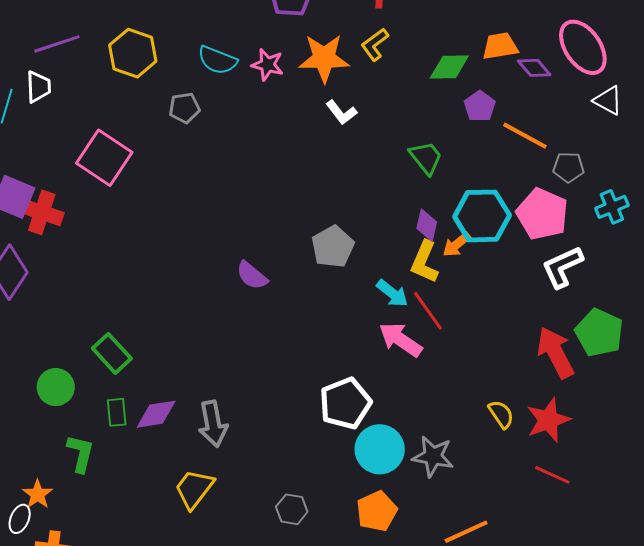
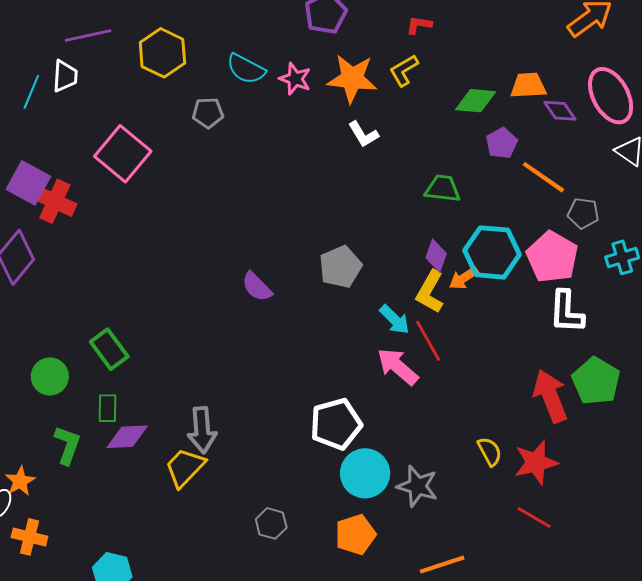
green trapezoid: (426, 158) -> (443, 188), turned -51
white L-shape: (562, 267) -> (566, 312), turned -69
purple diamond: (156, 414) -> (127, 437), moved
yellow trapezoid: (194, 489) -> (185, 467), moved

